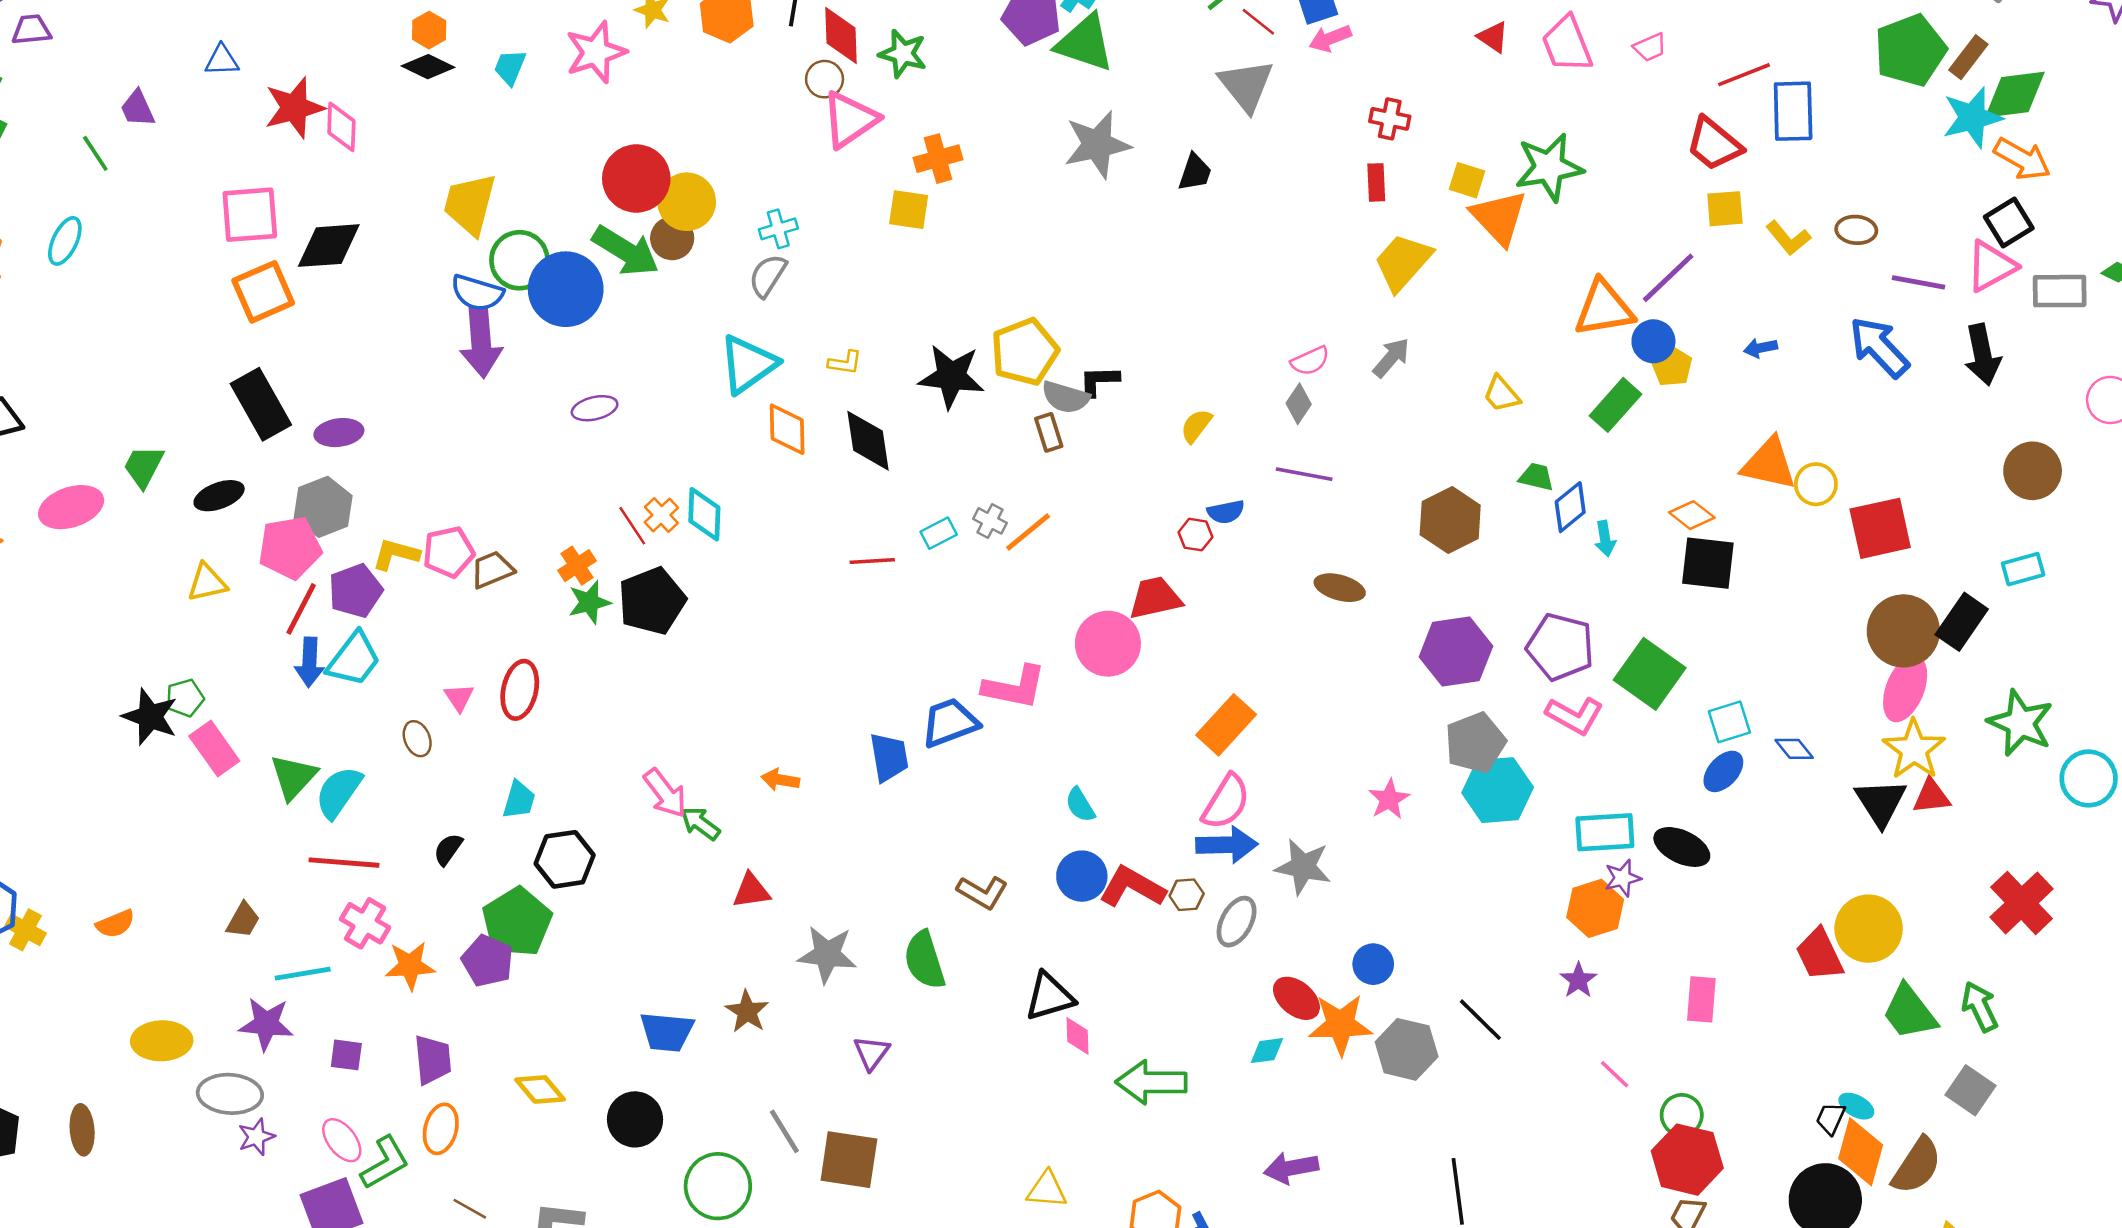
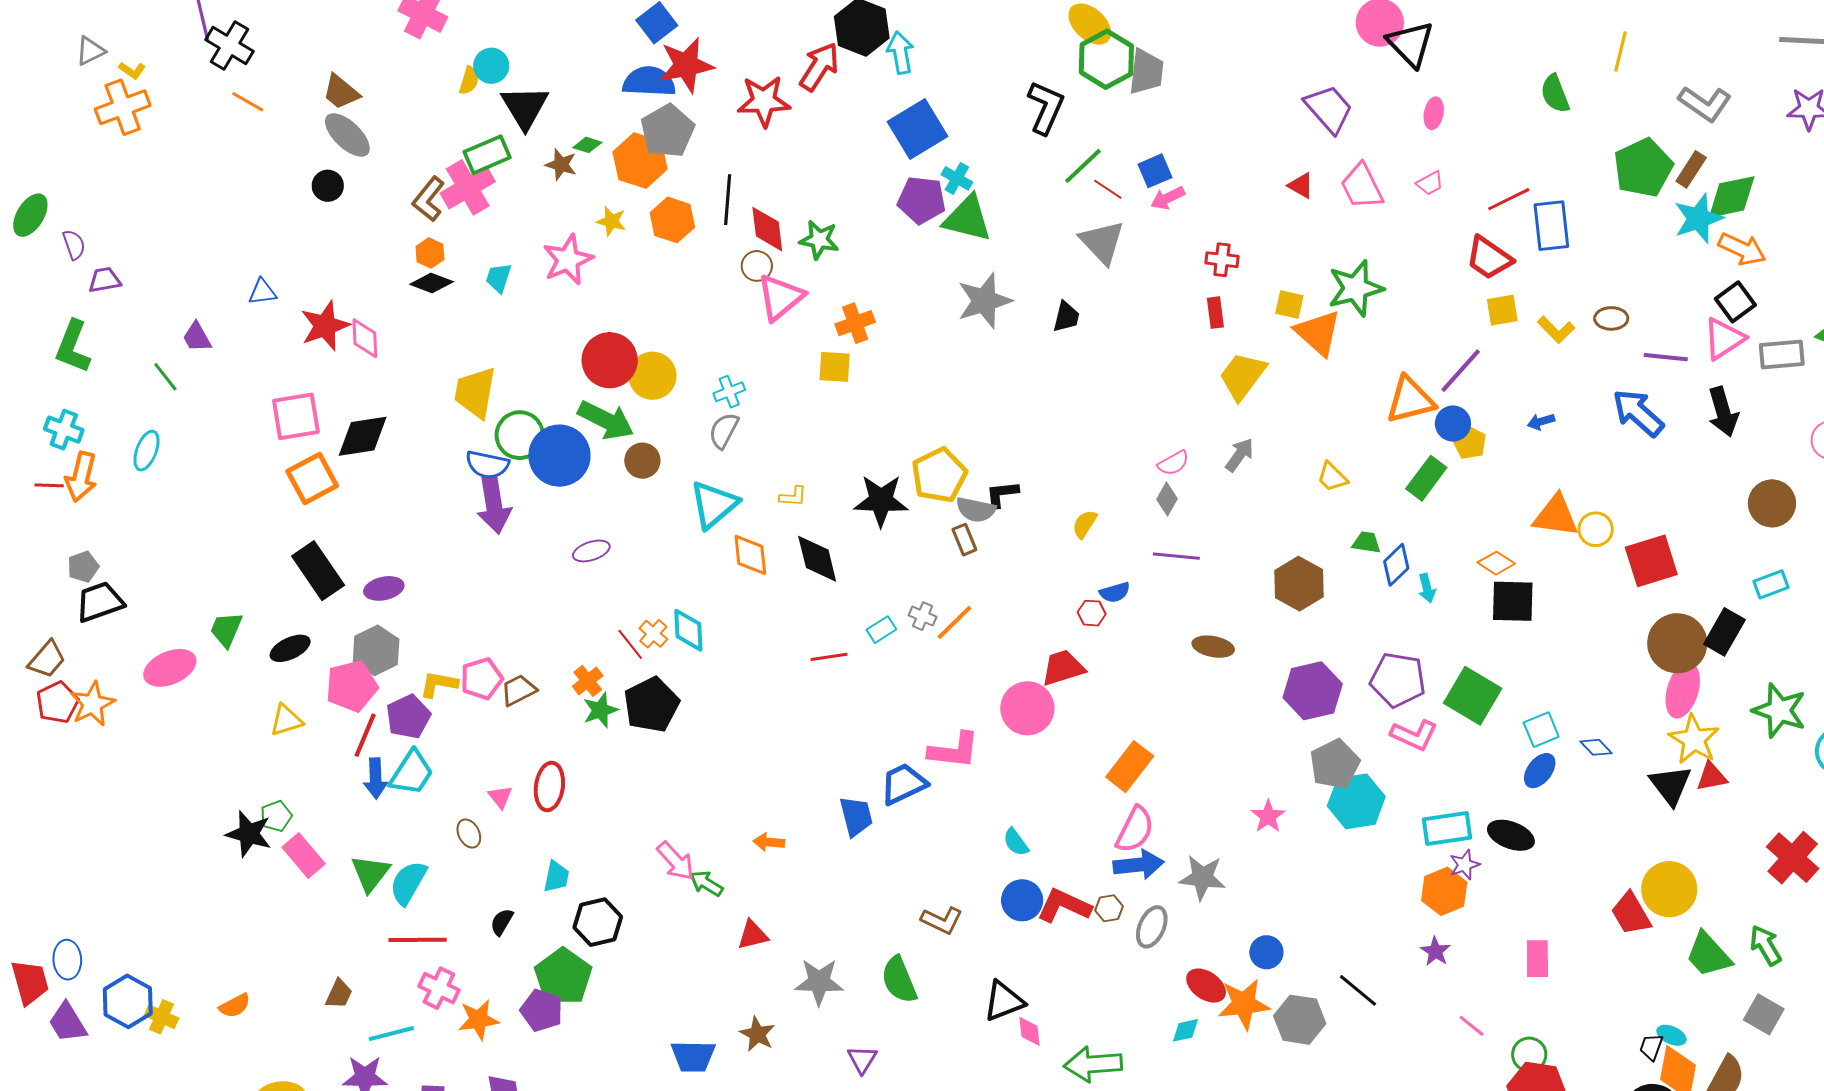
brown circle: (672, 238) -> (642, 461), moved

